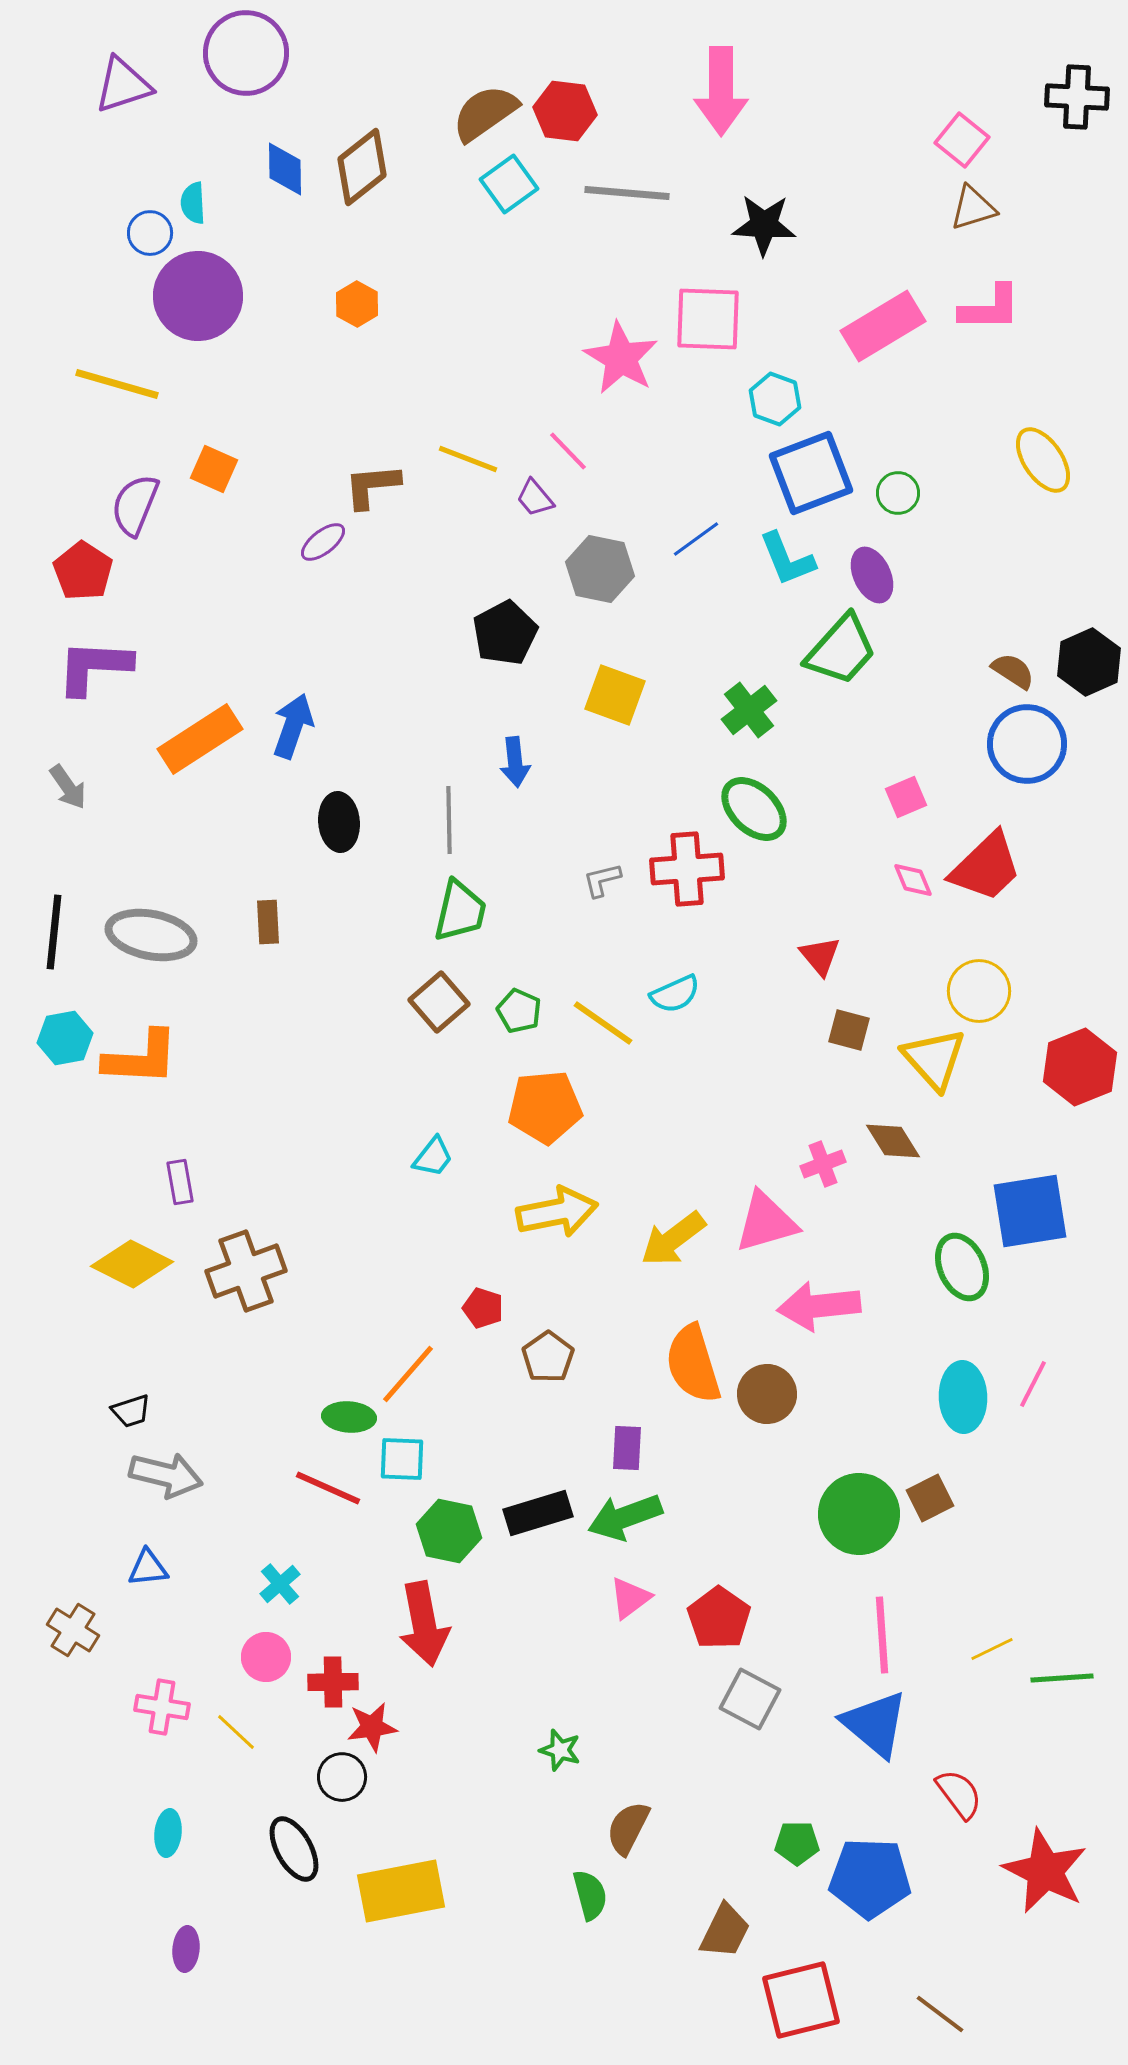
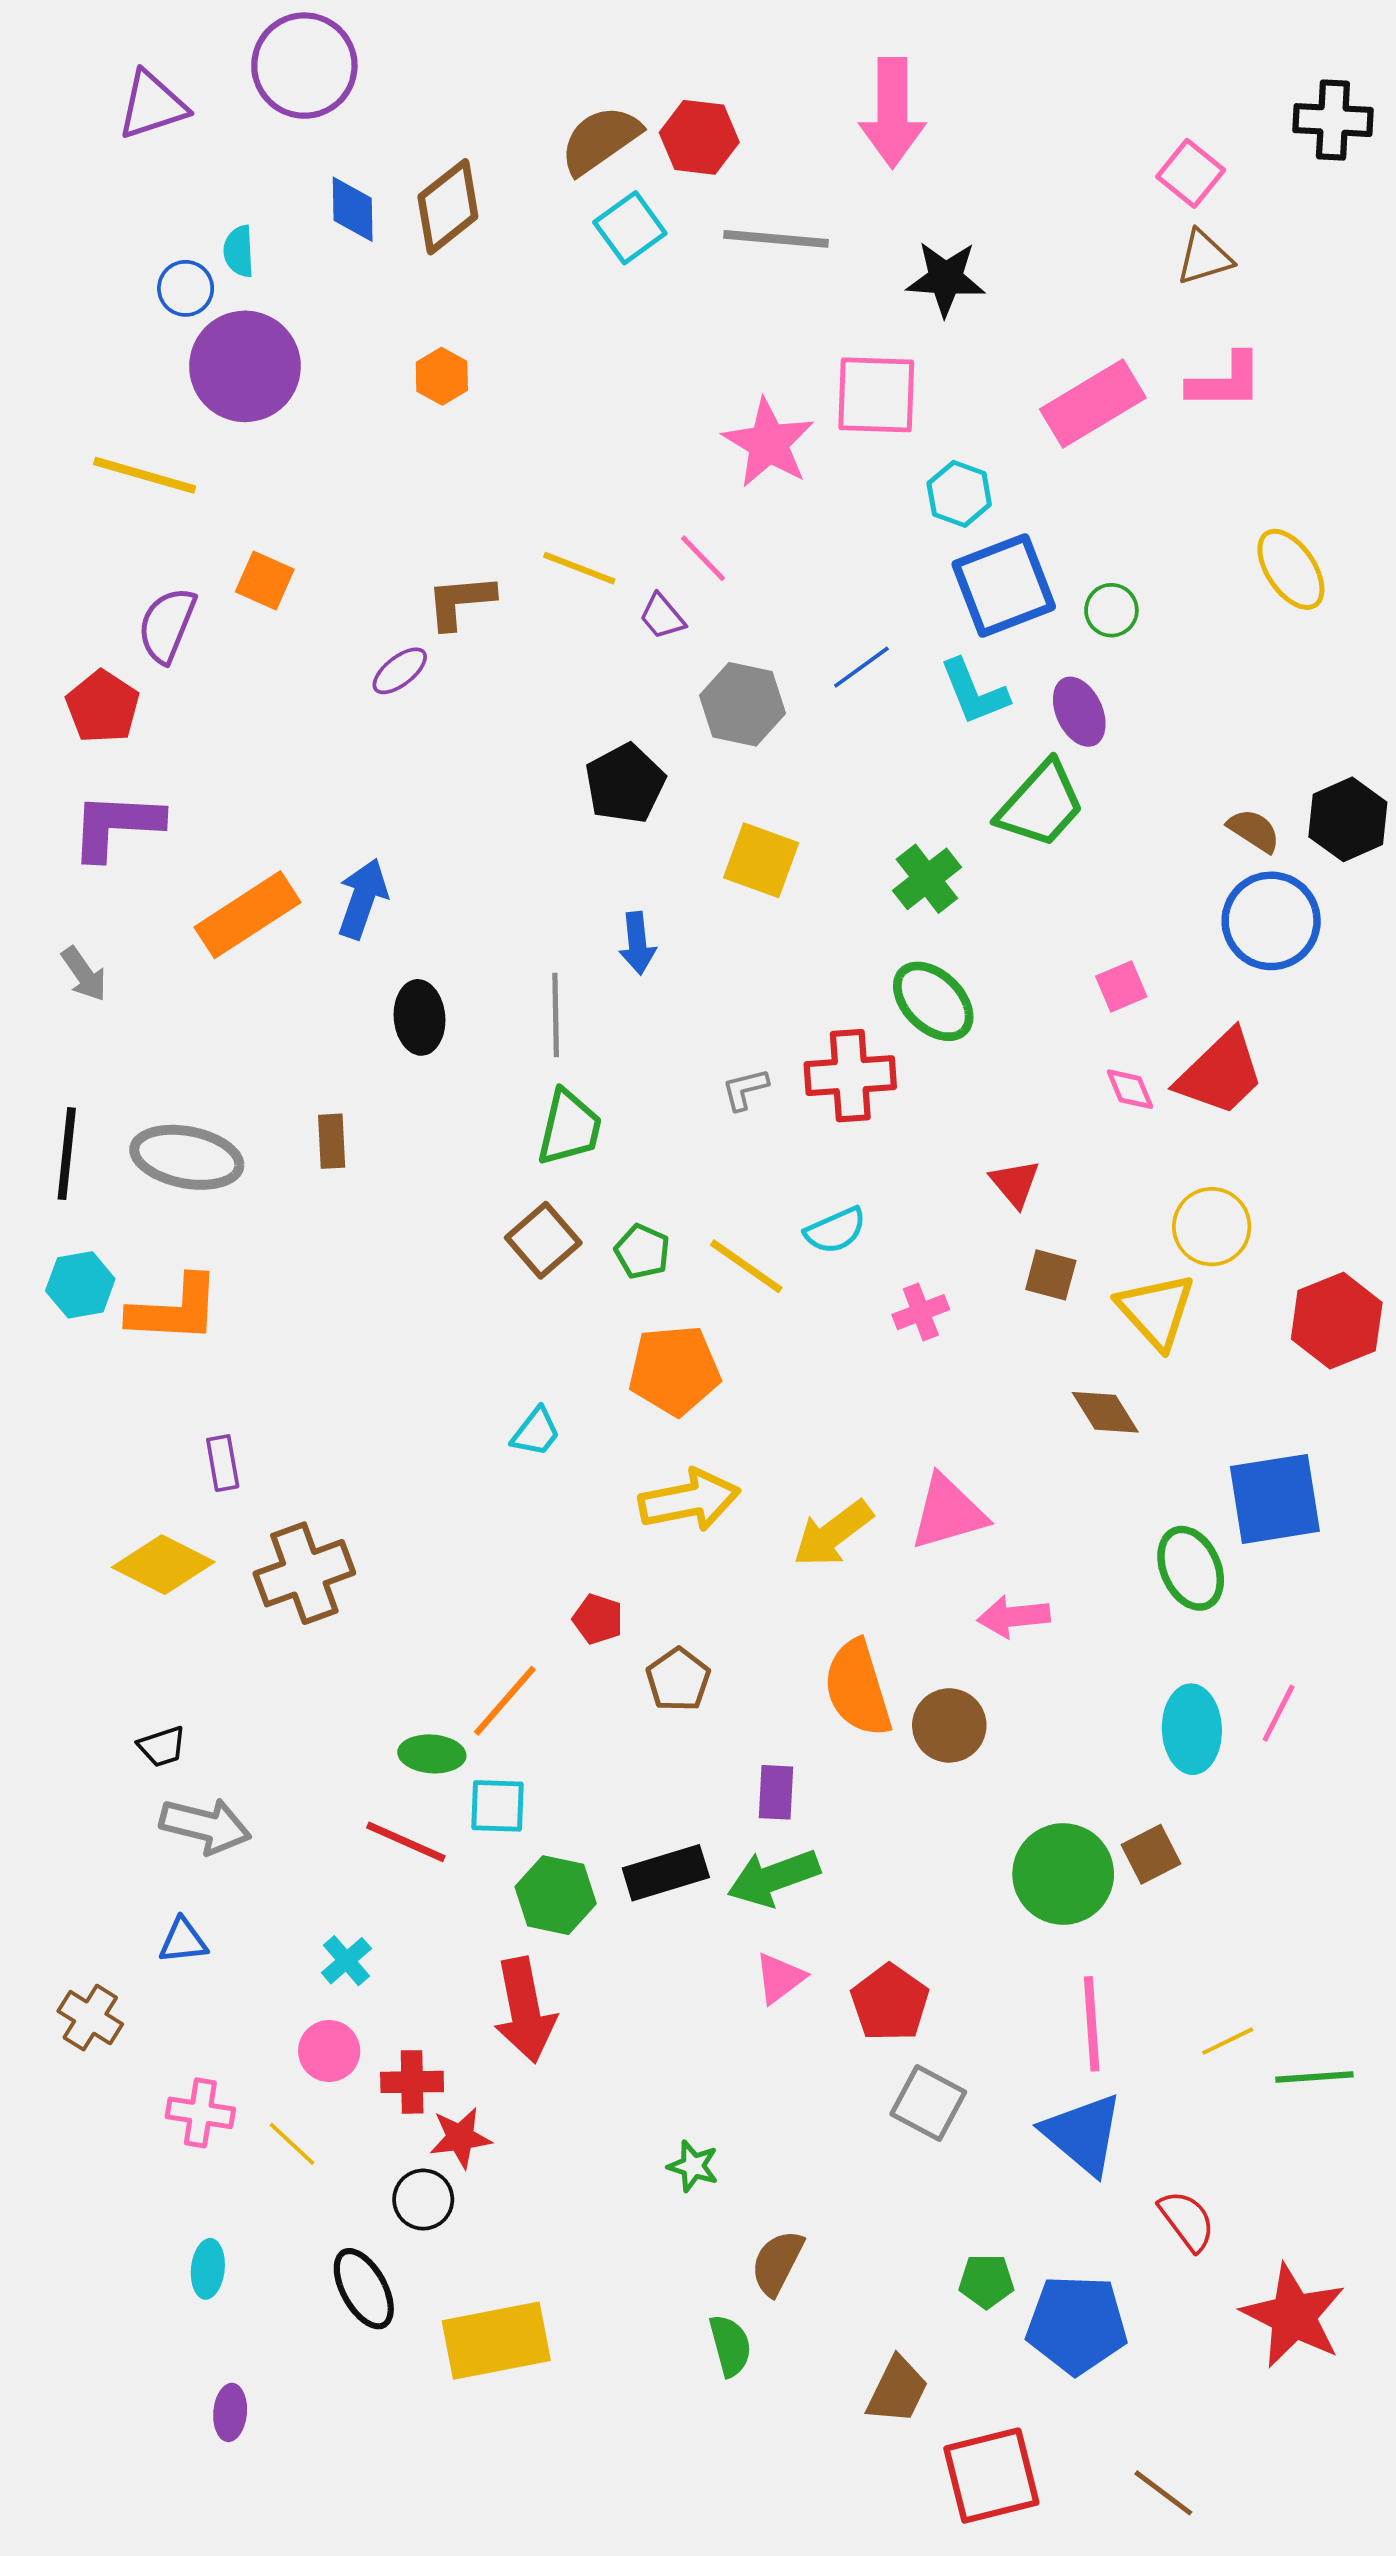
pink cross: (823, 1164) -> (921, 1312), moved
pink arrow: (819, 1306) -> (1014, 1617), size x0.7

